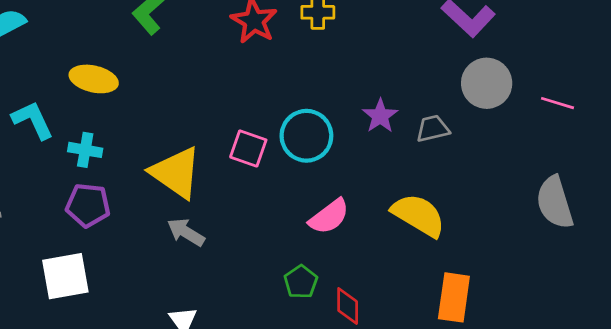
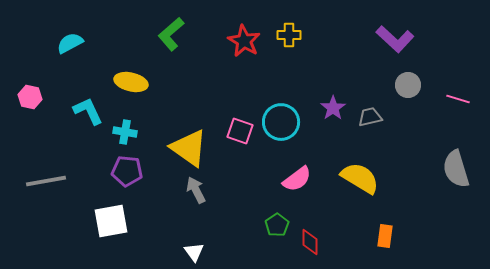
gray circle: (487, 83) -> (408, 85), size x0.7
gray arrow: (186, 232) -> (196, 190), turned 32
orange rectangle: (454, 297) -> (385, 236), size x0.7

